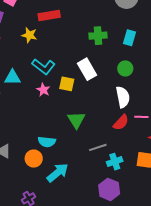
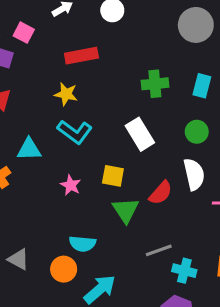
yellow star: (29, 35) -> (66, 94), moved
yellow square: (67, 84) -> (113, 176), moved
pink star: (43, 90) -> (71, 185), moved
red semicircle: (121, 122) -> (161, 193), moved
cyan cross: (115, 162) -> (184, 271), turned 35

